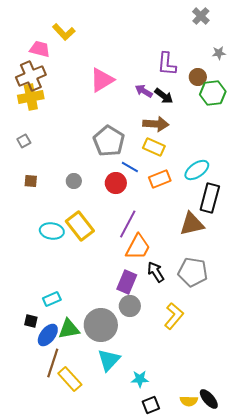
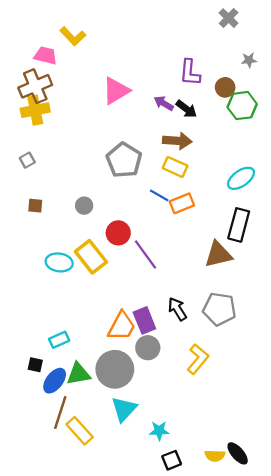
blue line: (130, 167) -> (159, 195), moved
cyan ellipse: (197, 170) -> (241, 178), moved
red circle: (116, 183) -> (118, 233), moved
purple line: (128, 224) -> (146, 254), turned -64
orange trapezoid: (138, 247) -> (122, 326), moved
purple rectangle: (127, 282) -> (144, 320), turned -45

